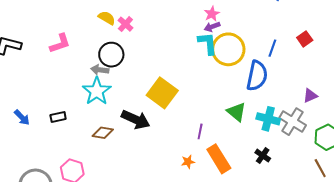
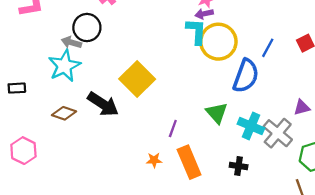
black cross: (263, 156) -> (239, 166), turned -35

